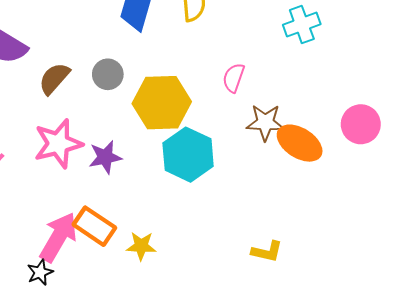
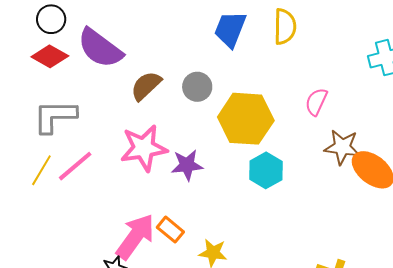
cyan hexagon: (188, 155) -> (266, 170), size x0.7
orange rectangle: (94, 226) -> (170, 230), size x0.7

